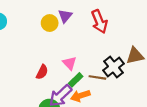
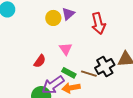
pink triangle: (70, 63) -> (66, 49), moved
green rectangle: (76, 80) -> (69, 73), turned 64

